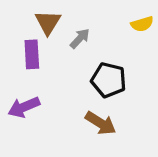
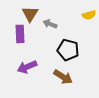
gray arrow: (80, 38) -> (50, 24), turned -112
purple arrow: (24, 107) -> (27, 67), moved

